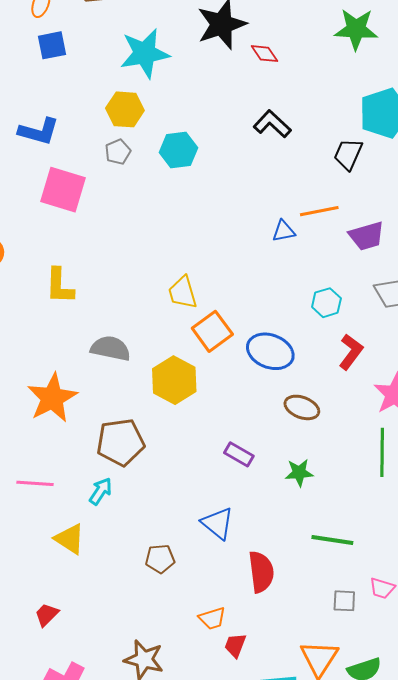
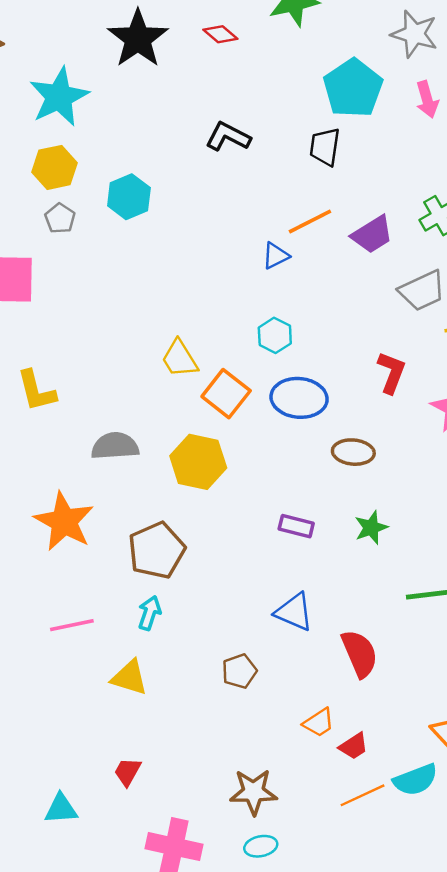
red diamond: (265, 54) -> (220, 34), moved
cyan hexagon: (326, 303) -> (275, 335), moved
red trapezoid: (235, 645) -> (354, 746), turned -128

